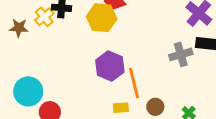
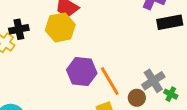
gray cross: (181, 54) -> (153, 81), moved

